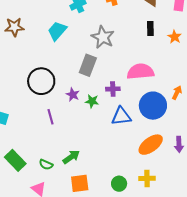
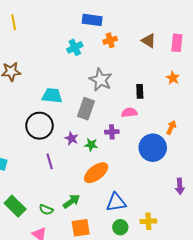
black rectangle: (150, 28) -> (140, 91), moved
cyan trapezoid: (57, 31) -> (52, 96), moved, turned 55
pink semicircle: (140, 72) -> (129, 113), moved, size x0.6
orange arrow: (177, 93) -> (171, 127), moved
blue triangle: (121, 116) -> (116, 202), moved
orange ellipse: (151, 145) -> (96, 173), moved

